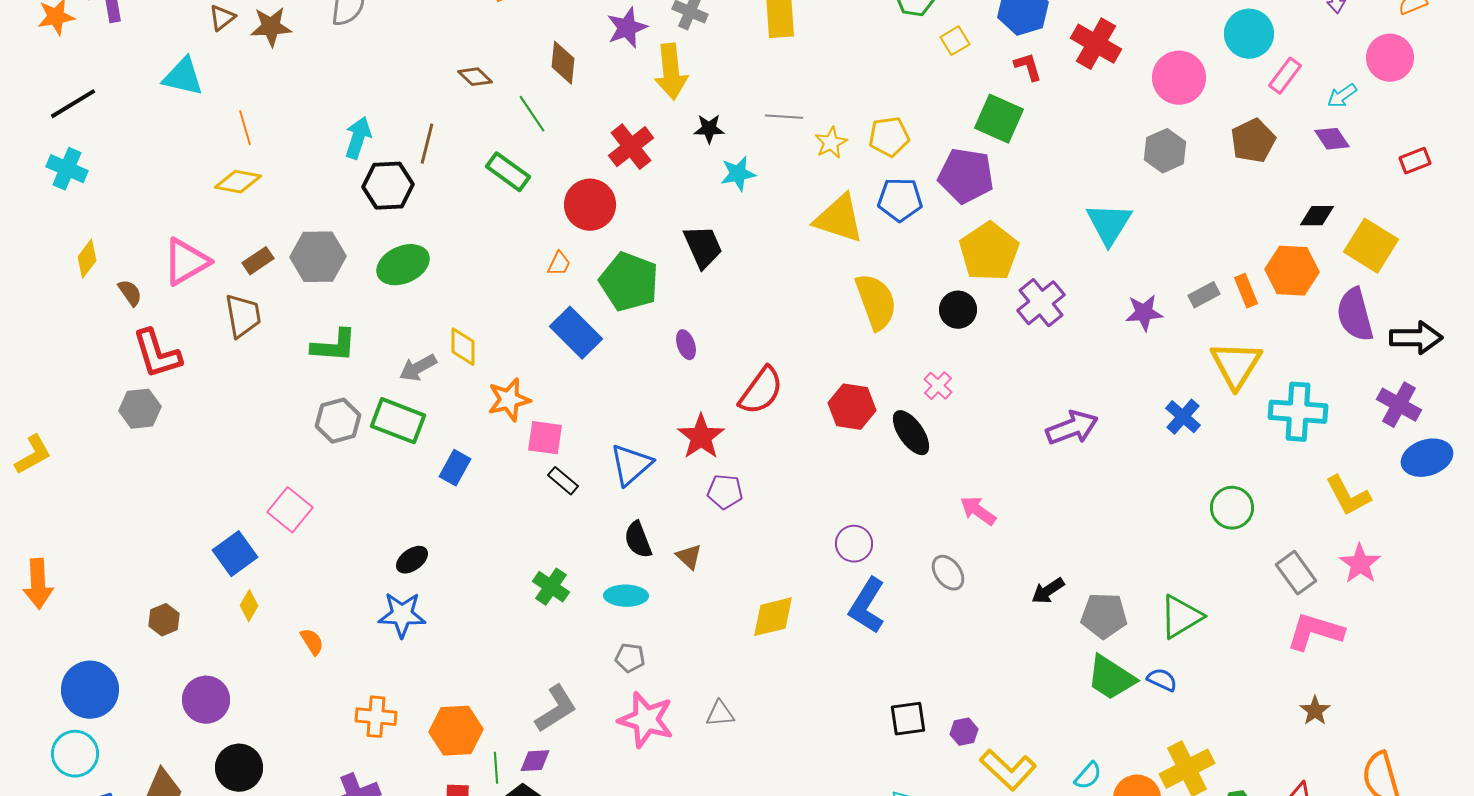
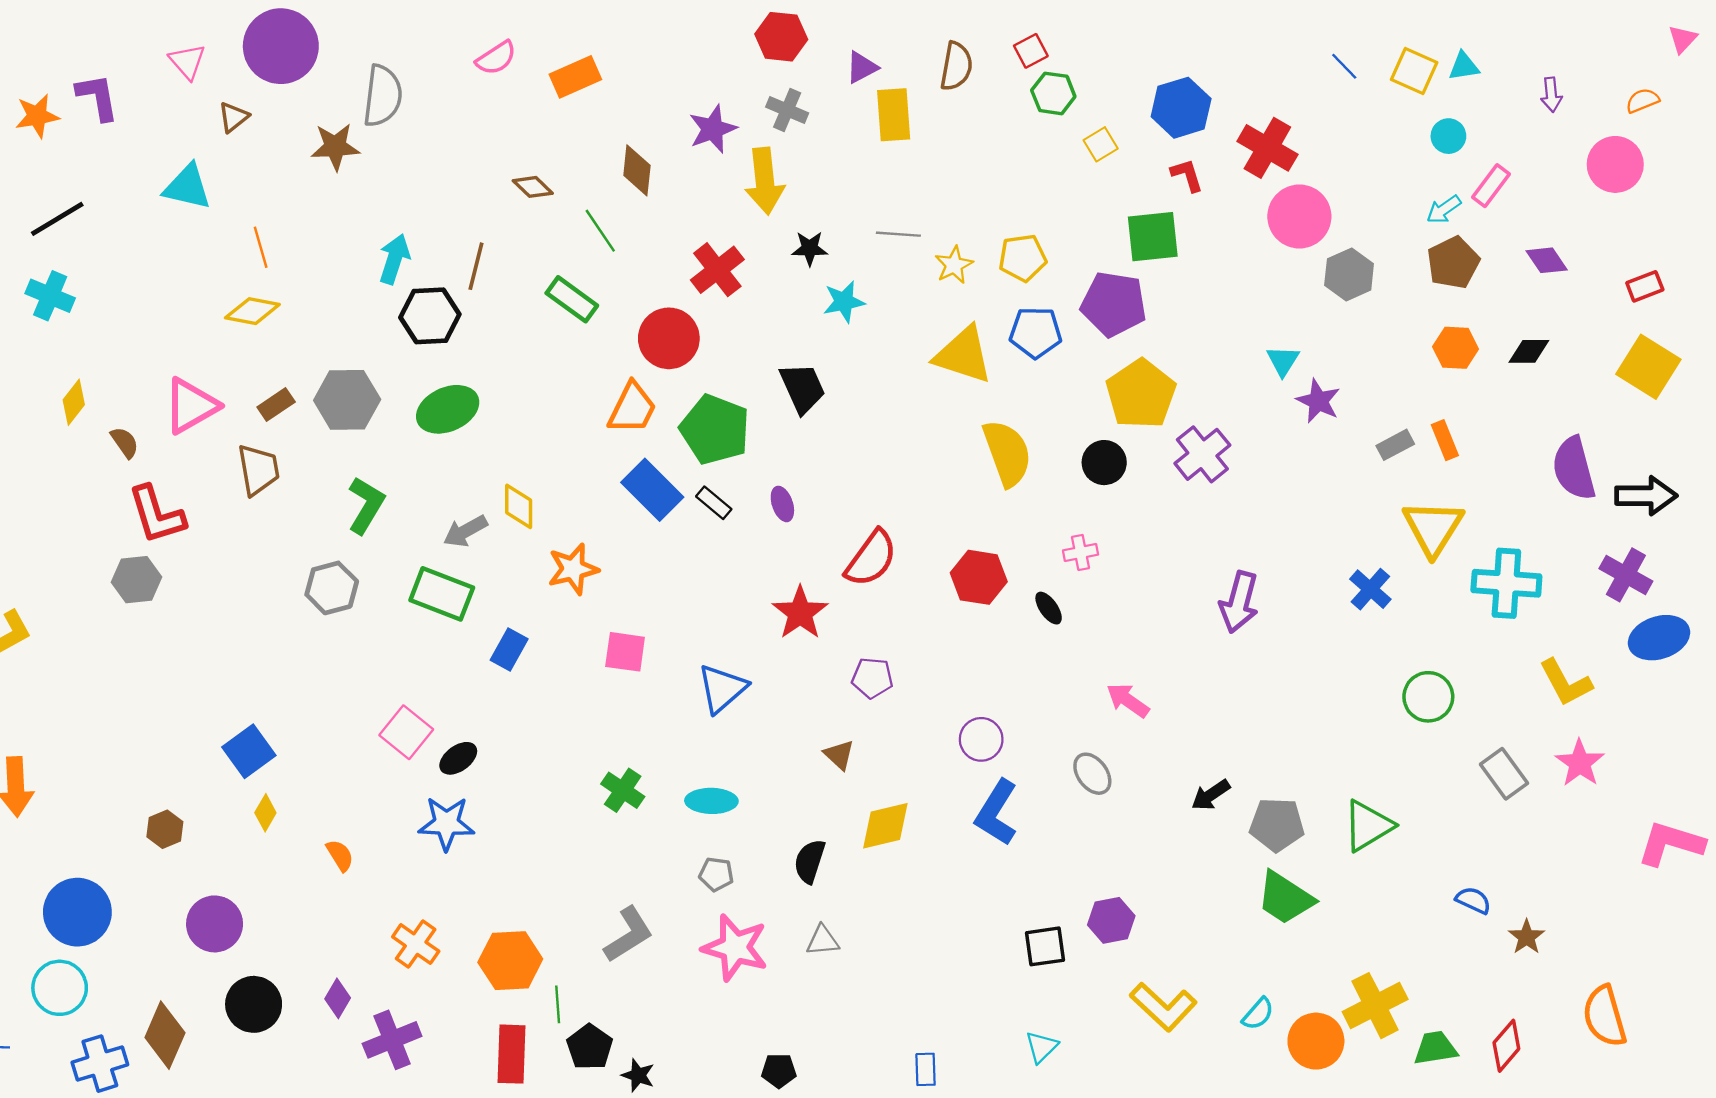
brown star: (271, 27) -> (335, 147), moved
cyan circle: (1249, 34) -> (1448, 136), size x0.6
pink circle: (1179, 78) -> (1299, 216), moved
cyan arrow: (1342, 96) -> (1444, 209), moved
green square: (999, 119) -> (1153, 237), turned -30
cyan triangle: (1109, 224) -> (1283, 361), size x0.6
yellow square: (1371, 246) -> (1648, 367), moved
orange trapezoid: (559, 264) -> (632, 408), size x1.8
orange hexagon: (1292, 271) -> (1456, 348), moved, size x0.7
purple star: (1144, 313) -> (1318, 401), moved, turned 30
green L-shape: (334, 346) -> (366, 505), turned -63
pink cross: (938, 386) -> (1081, 552), turned 36
gray hexagon: (338, 421) -> (332, 588), moved
purple arrow: (1072, 428) -> (1239, 602), turned 126
black ellipse: (911, 433) -> (1049, 608), size x0.6
pink square: (545, 438) -> (625, 652), moved
blue triangle: (631, 465) -> (722, 689), moved
black rectangle: (563, 481) -> (714, 503), moved
purple pentagon: (725, 492) -> (872, 678), moved
pink square: (290, 510) -> (406, 732), moved
black semicircle: (638, 540) -> (810, 861), moved, turned 39
brown triangle: (689, 557) -> (839, 755), moved
pink L-shape: (1315, 632) -> (1671, 843), moved
blue semicircle: (1162, 680) -> (1473, 900), moved
orange cross: (376, 717) -> (416, 944), turned 30
purple hexagon: (964, 732) -> (1111, 920), moved, size x1.4
purple diamond: (535, 761) -> (338, 998), moved, turned -56

